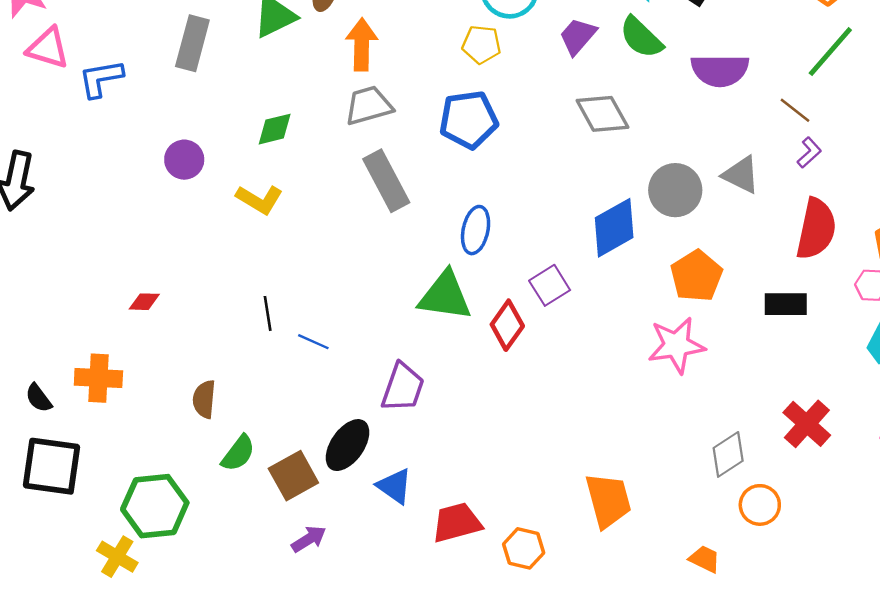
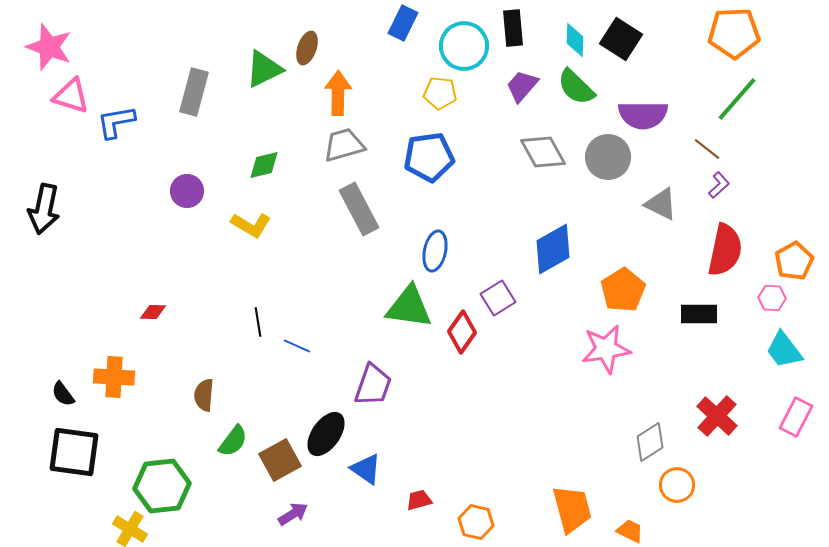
gray circle: (675, 190) -> (608, 157), moved
orange trapezoid: (608, 500) -> (572, 509), moved
red trapezoid: (457, 523) -> (419, 500), size x0.6

